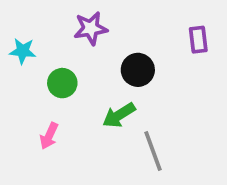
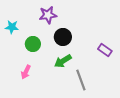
purple rectangle: (198, 40) -> (105, 50), moved, turned -48
black circle: (138, 70) -> (63, 37), moved

